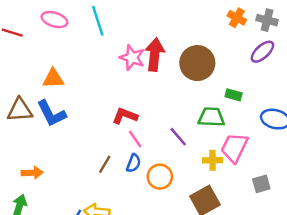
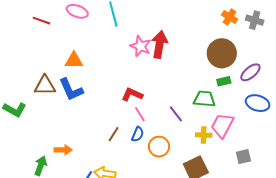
purple ellipse: (262, 52) -> (250, 72), moved
brown circle: (197, 63) -> (222, 53), moved
green rectangle: (234, 95) -> (224, 81), turned -32
orange arrow: (32, 173) -> (63, 150), moved

